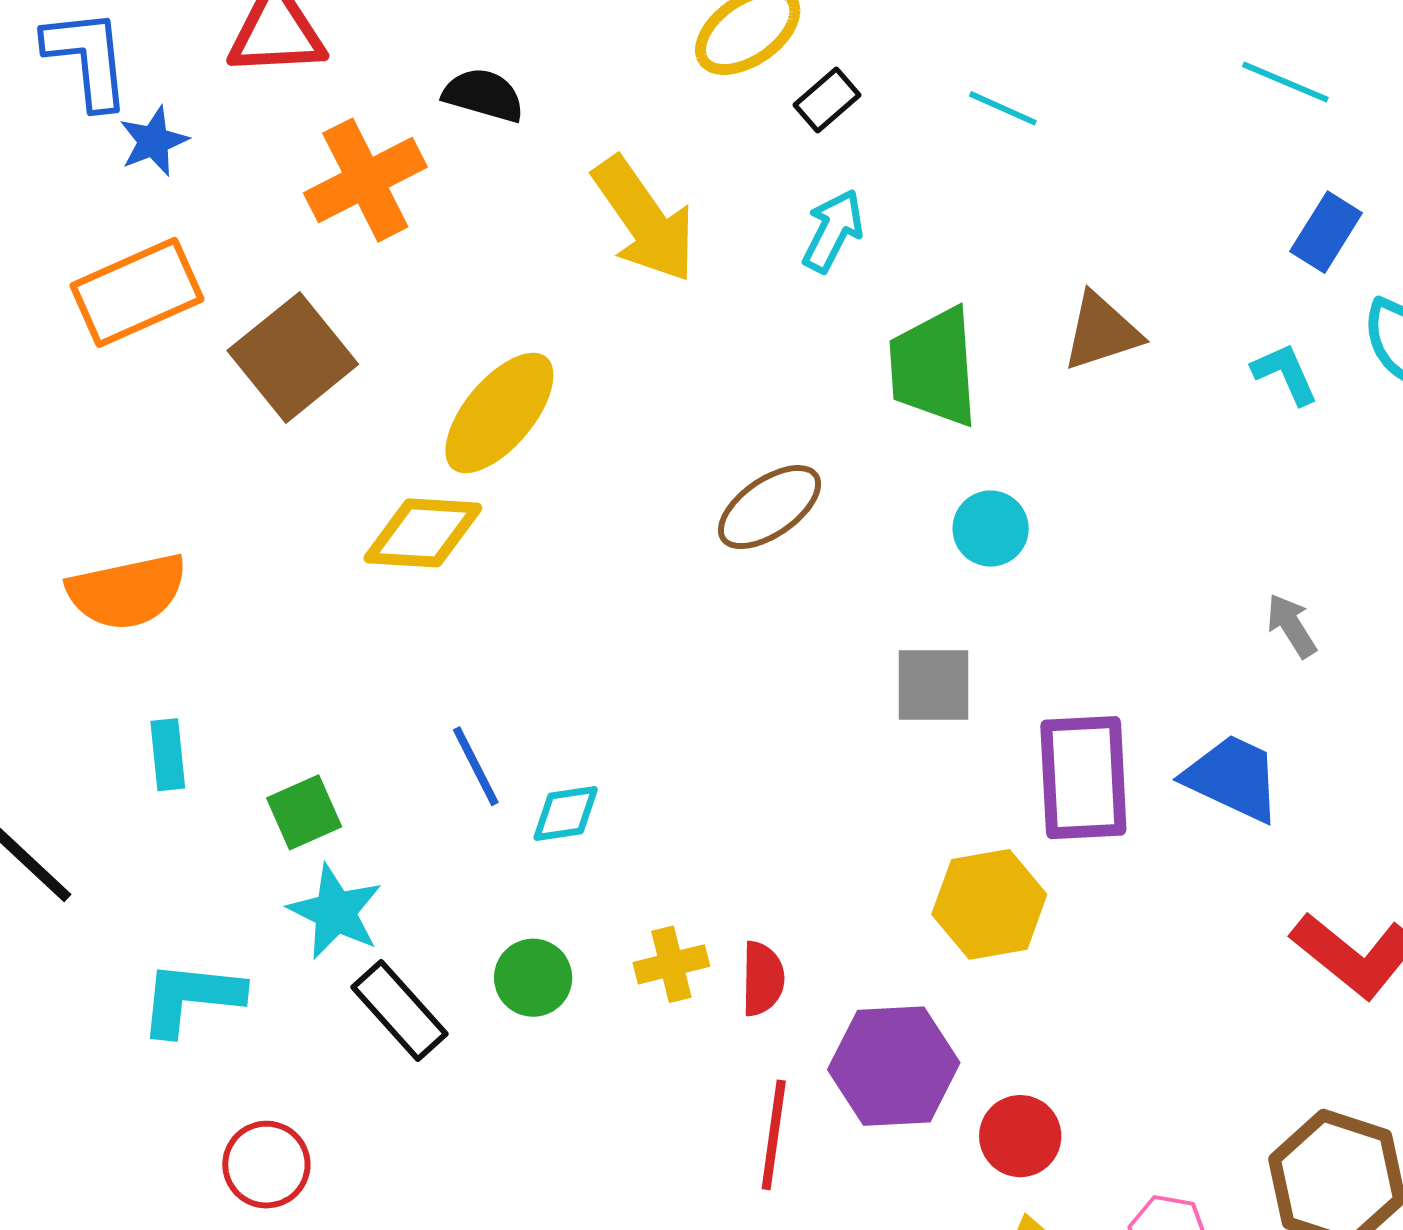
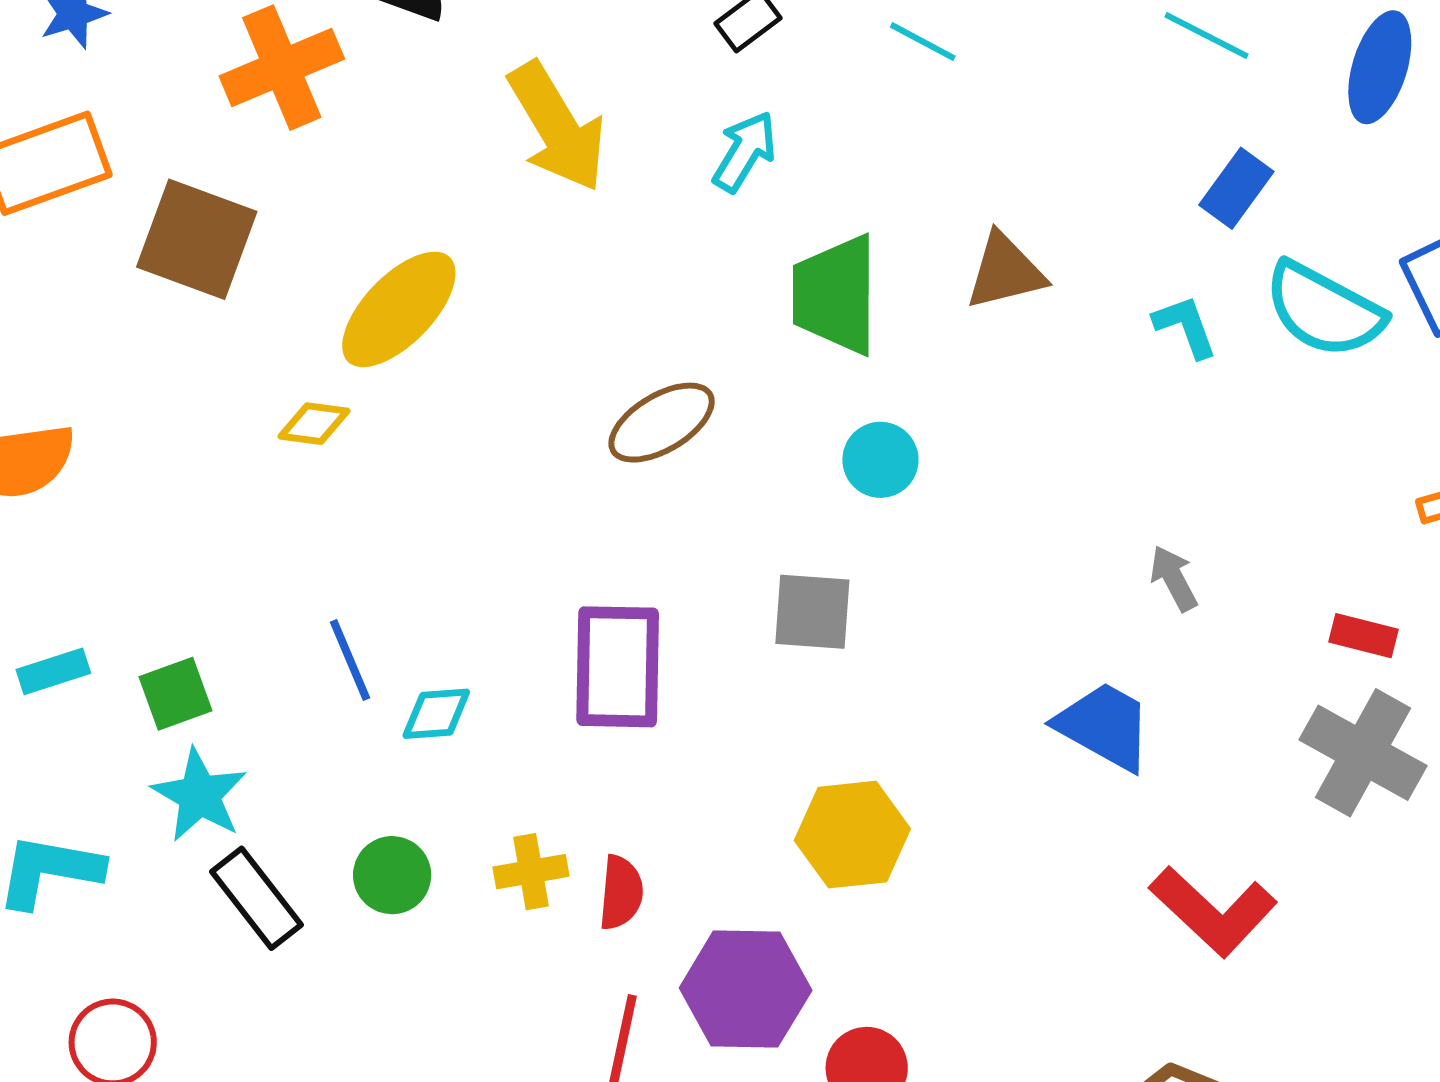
brown square: (293, 357) -> (197, 239), turned -35
yellow diamond: (423, 533) -> (314, 424), size x0.6
cyan rectangle: (168, 755) -> (53, 671), moved, turned 74
purple rectangle: (1083, 778) -> (618, 667), moved

